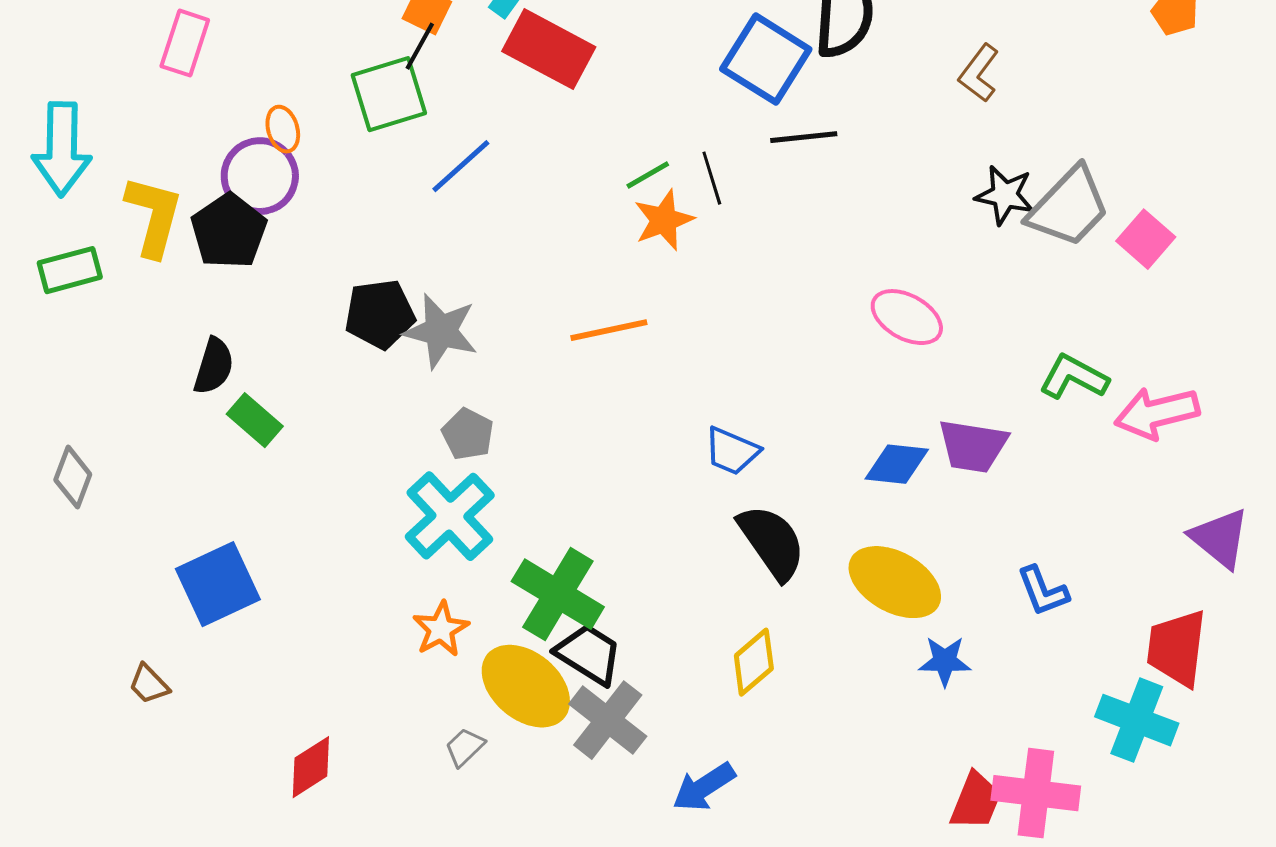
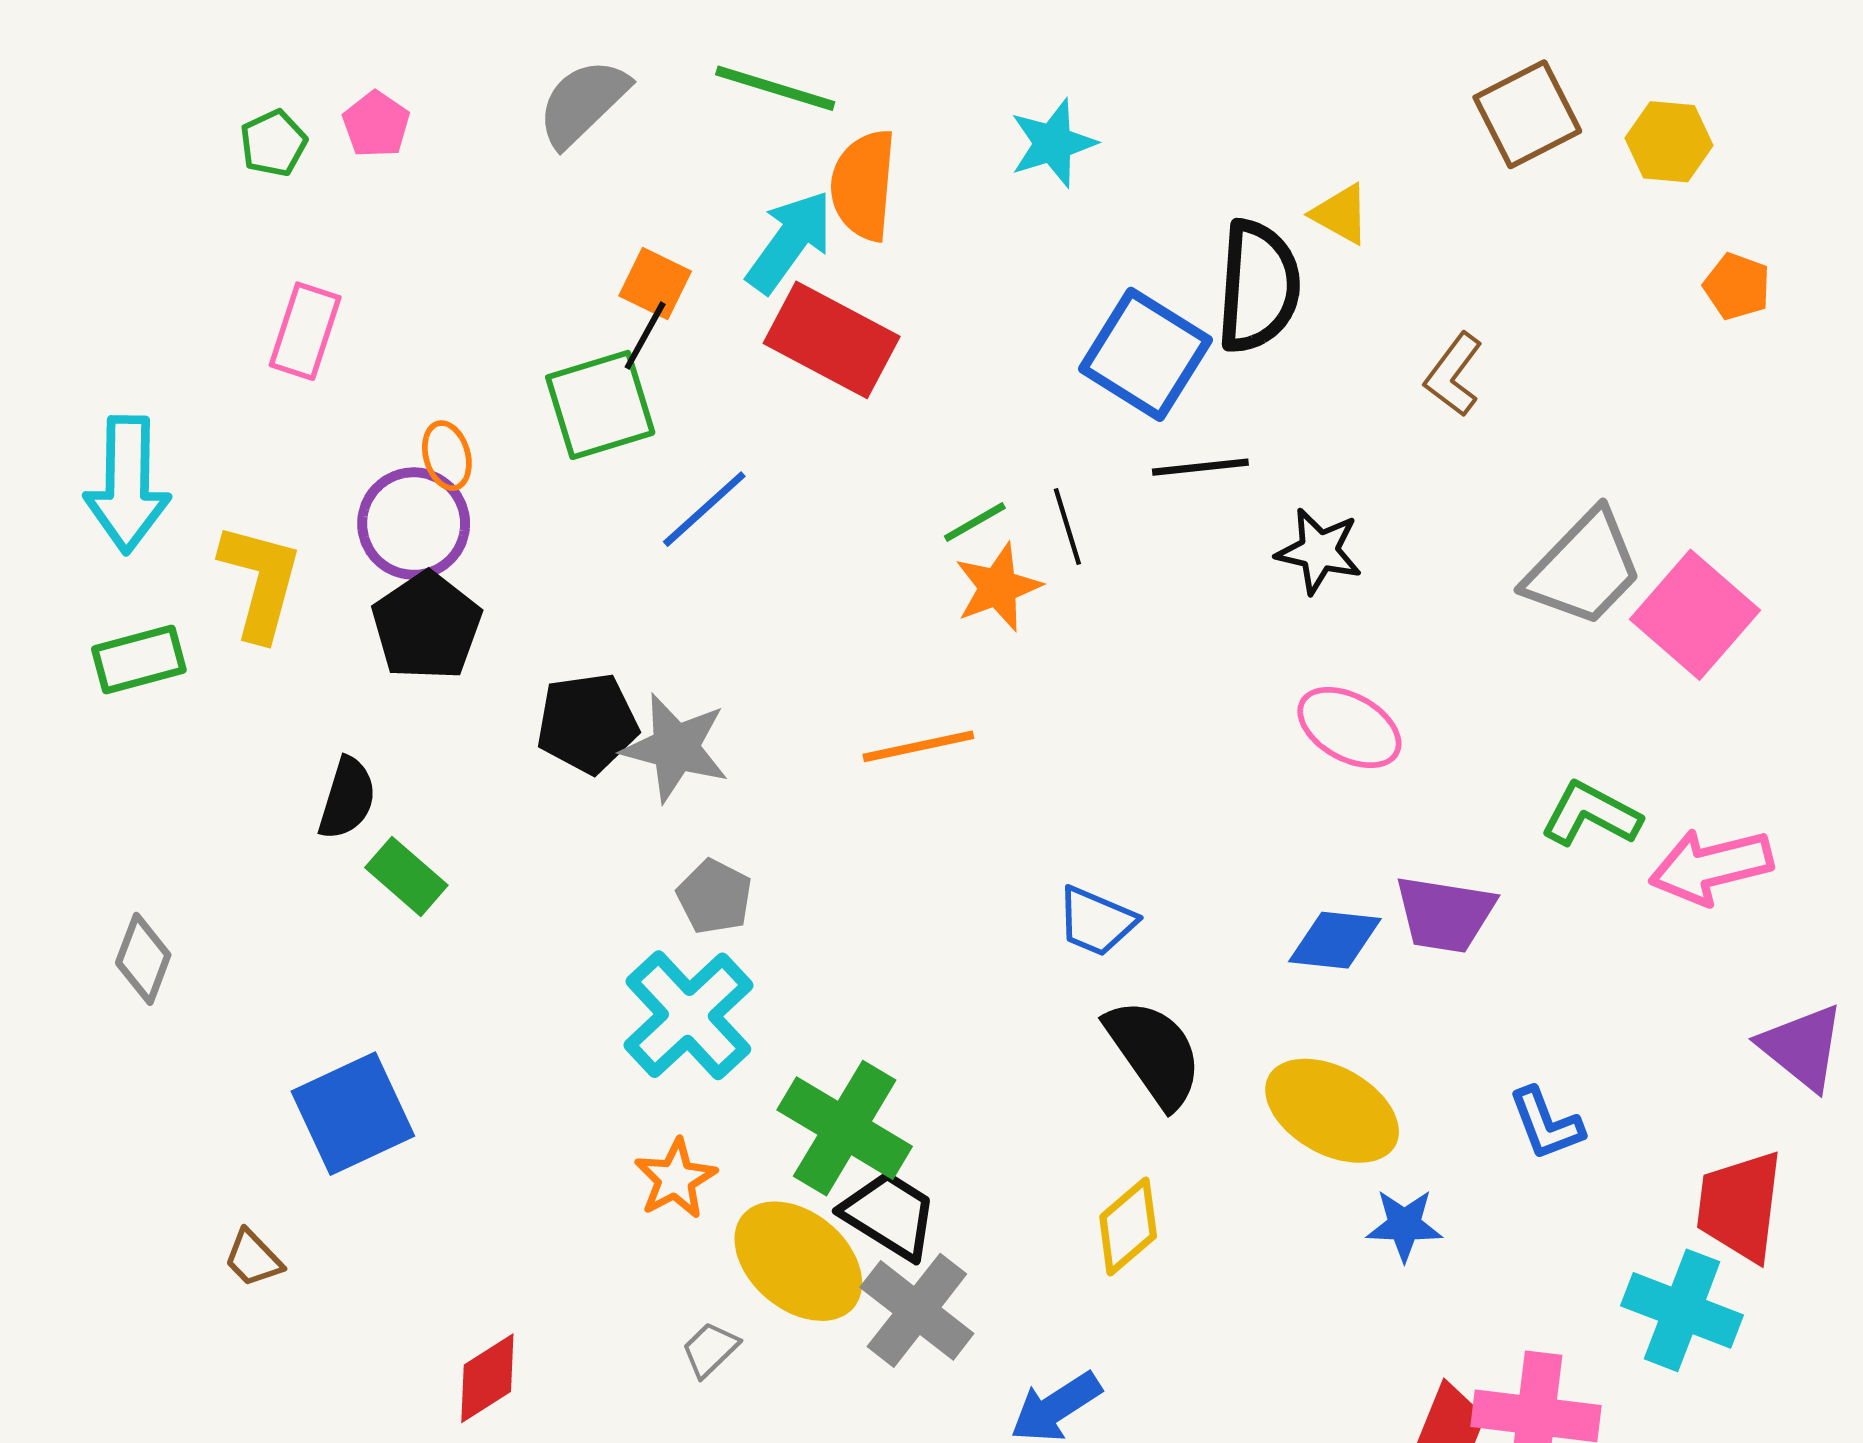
black star: (1005, 195) -> (1319, 551), moved
black pentagon: (229, 231) -> (427, 626), moved
pink square: (1146, 239) -> (1695, 615), size x1.5

